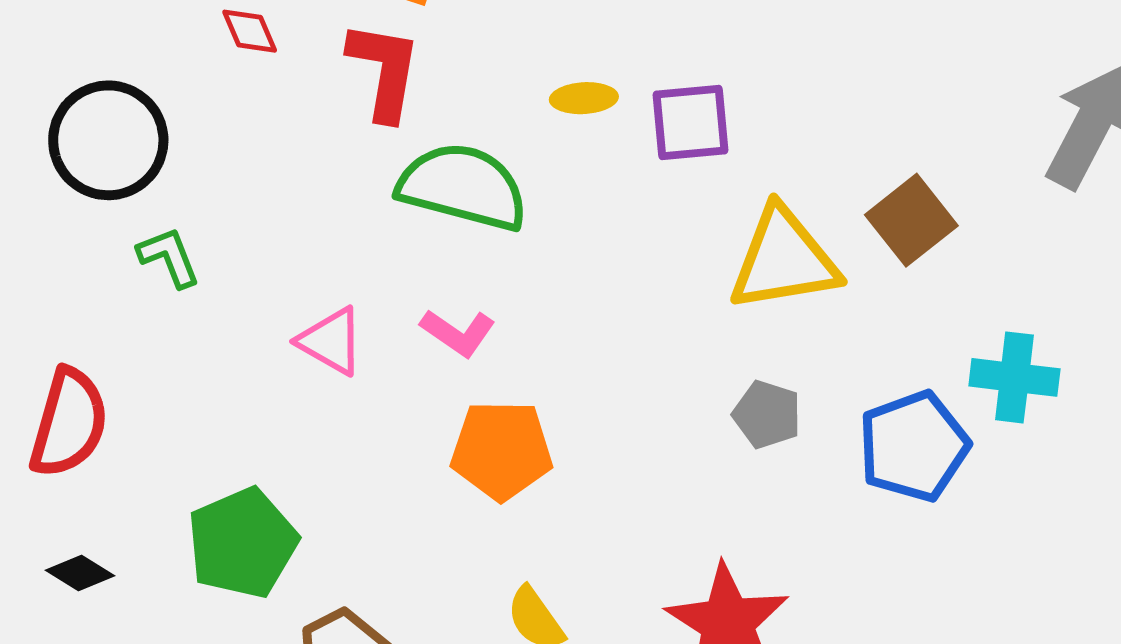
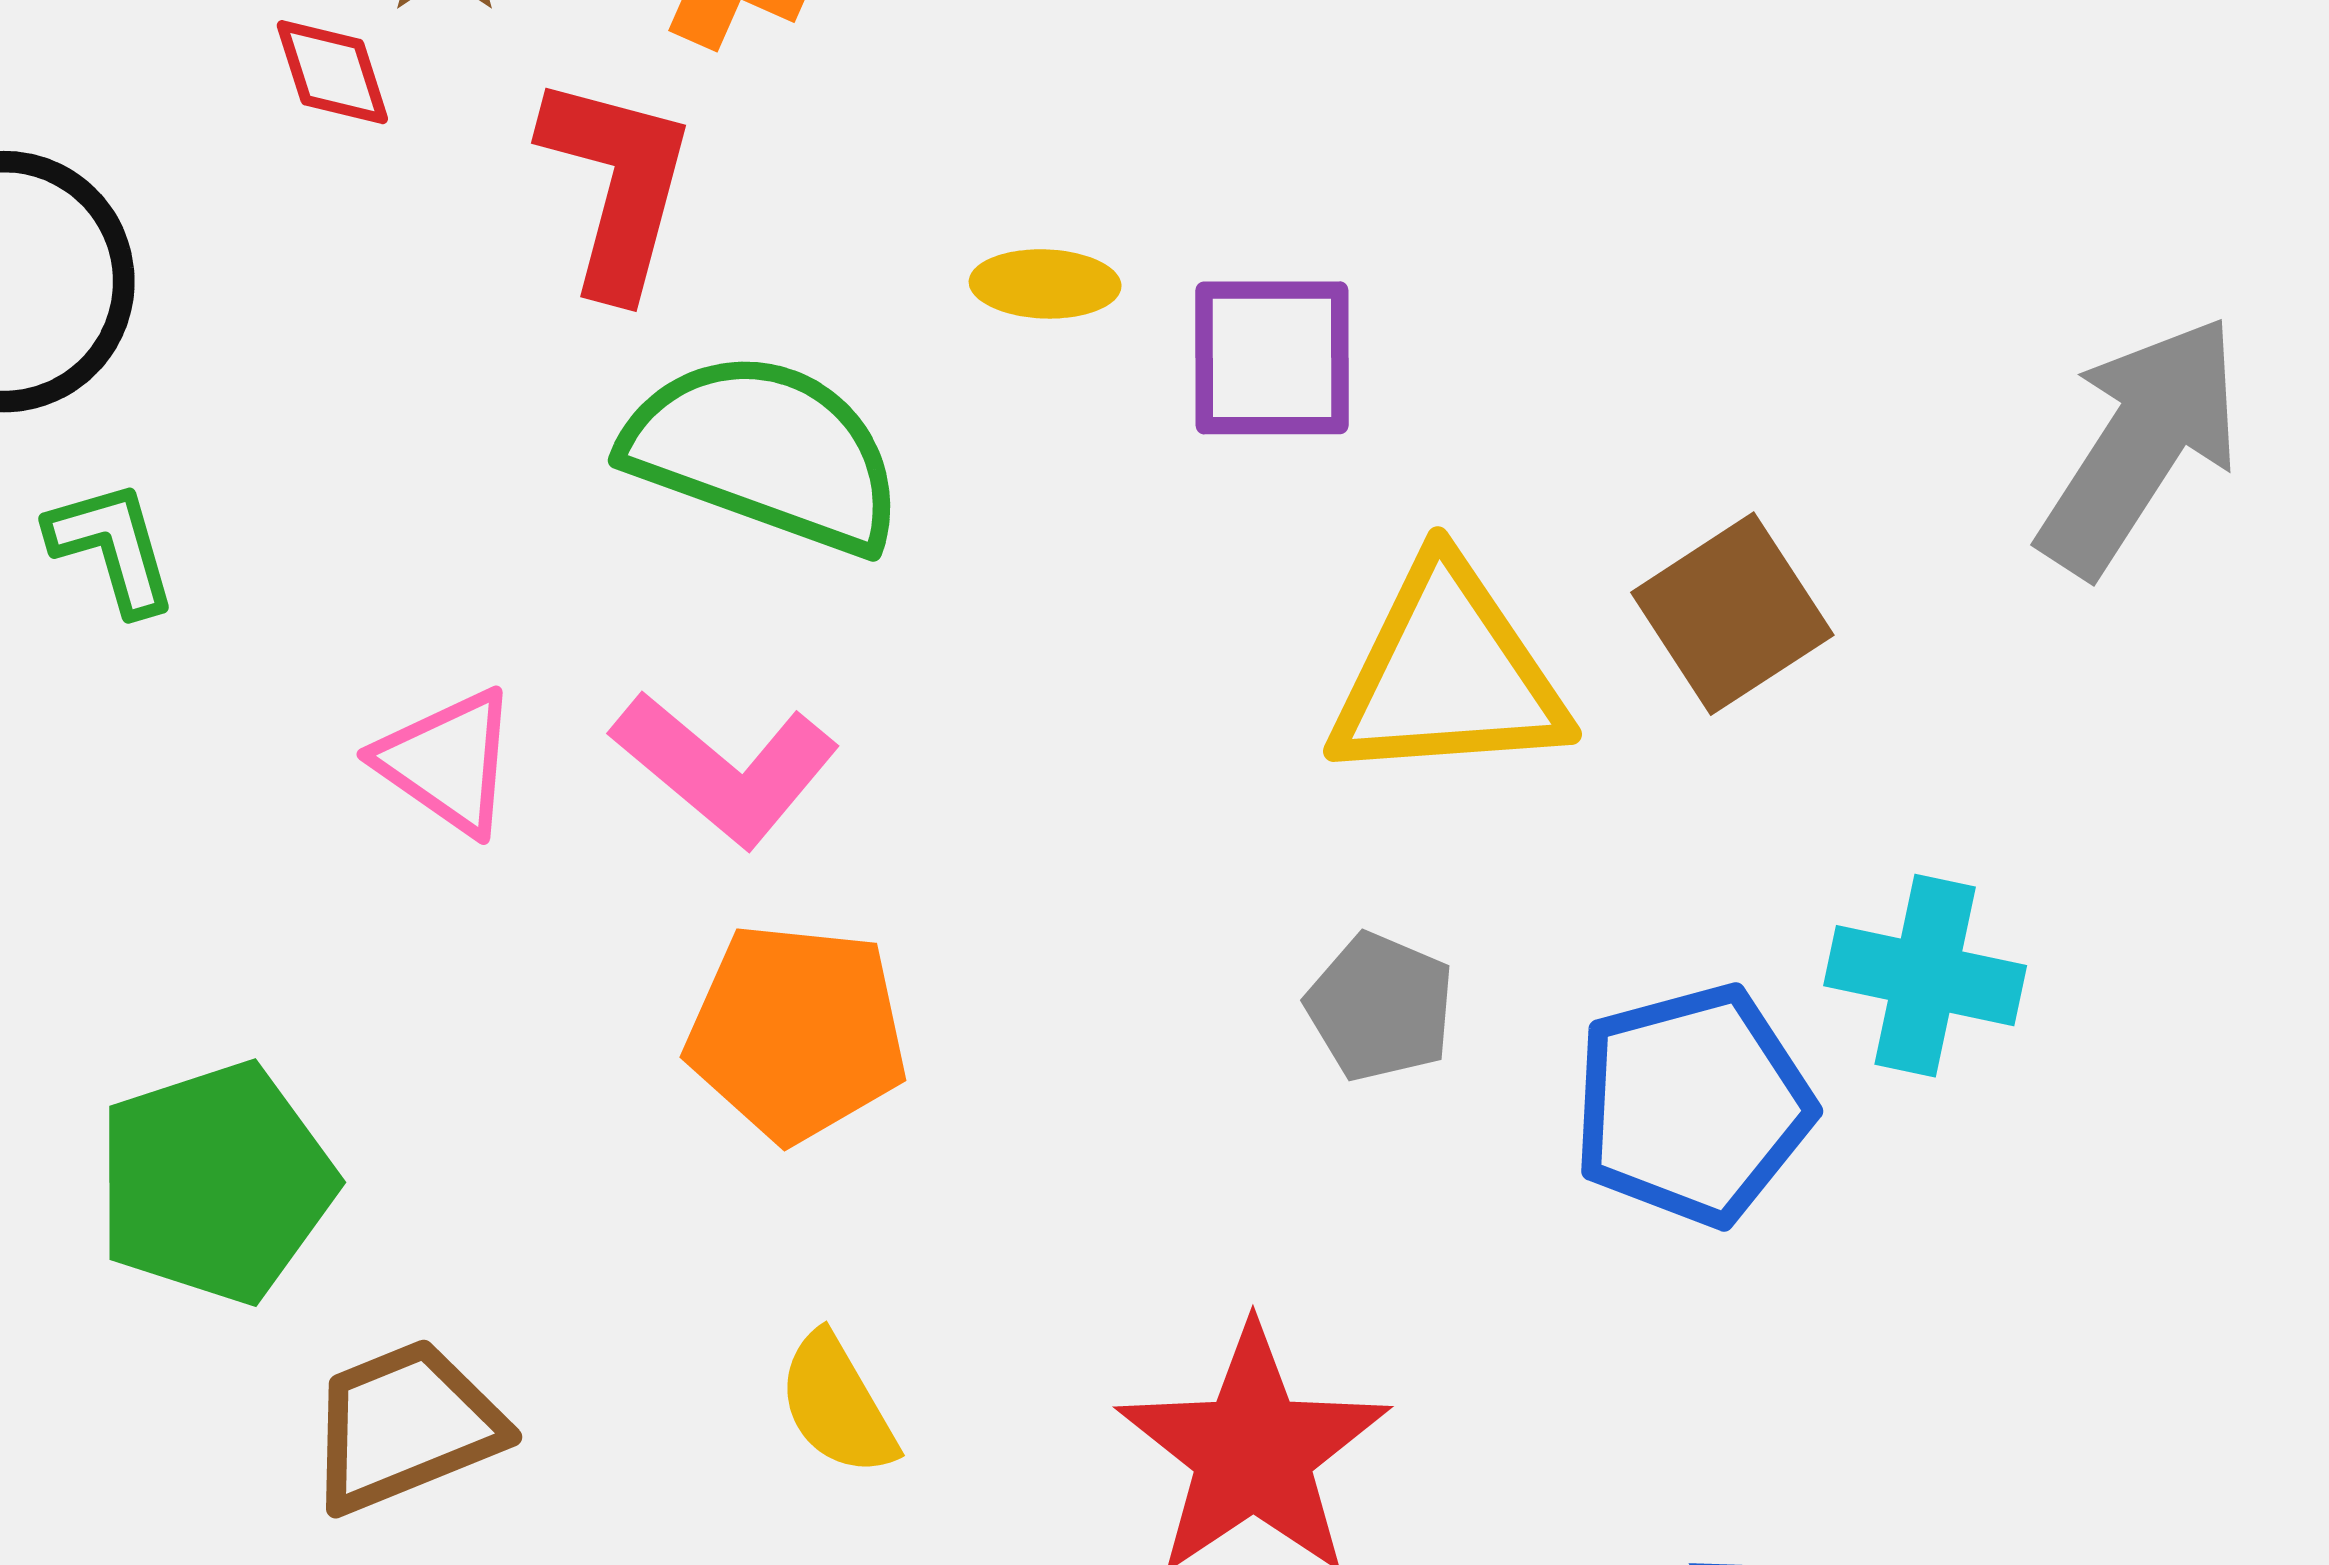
pink L-shape: (458, 333) -> (725, 768), size x1.4

